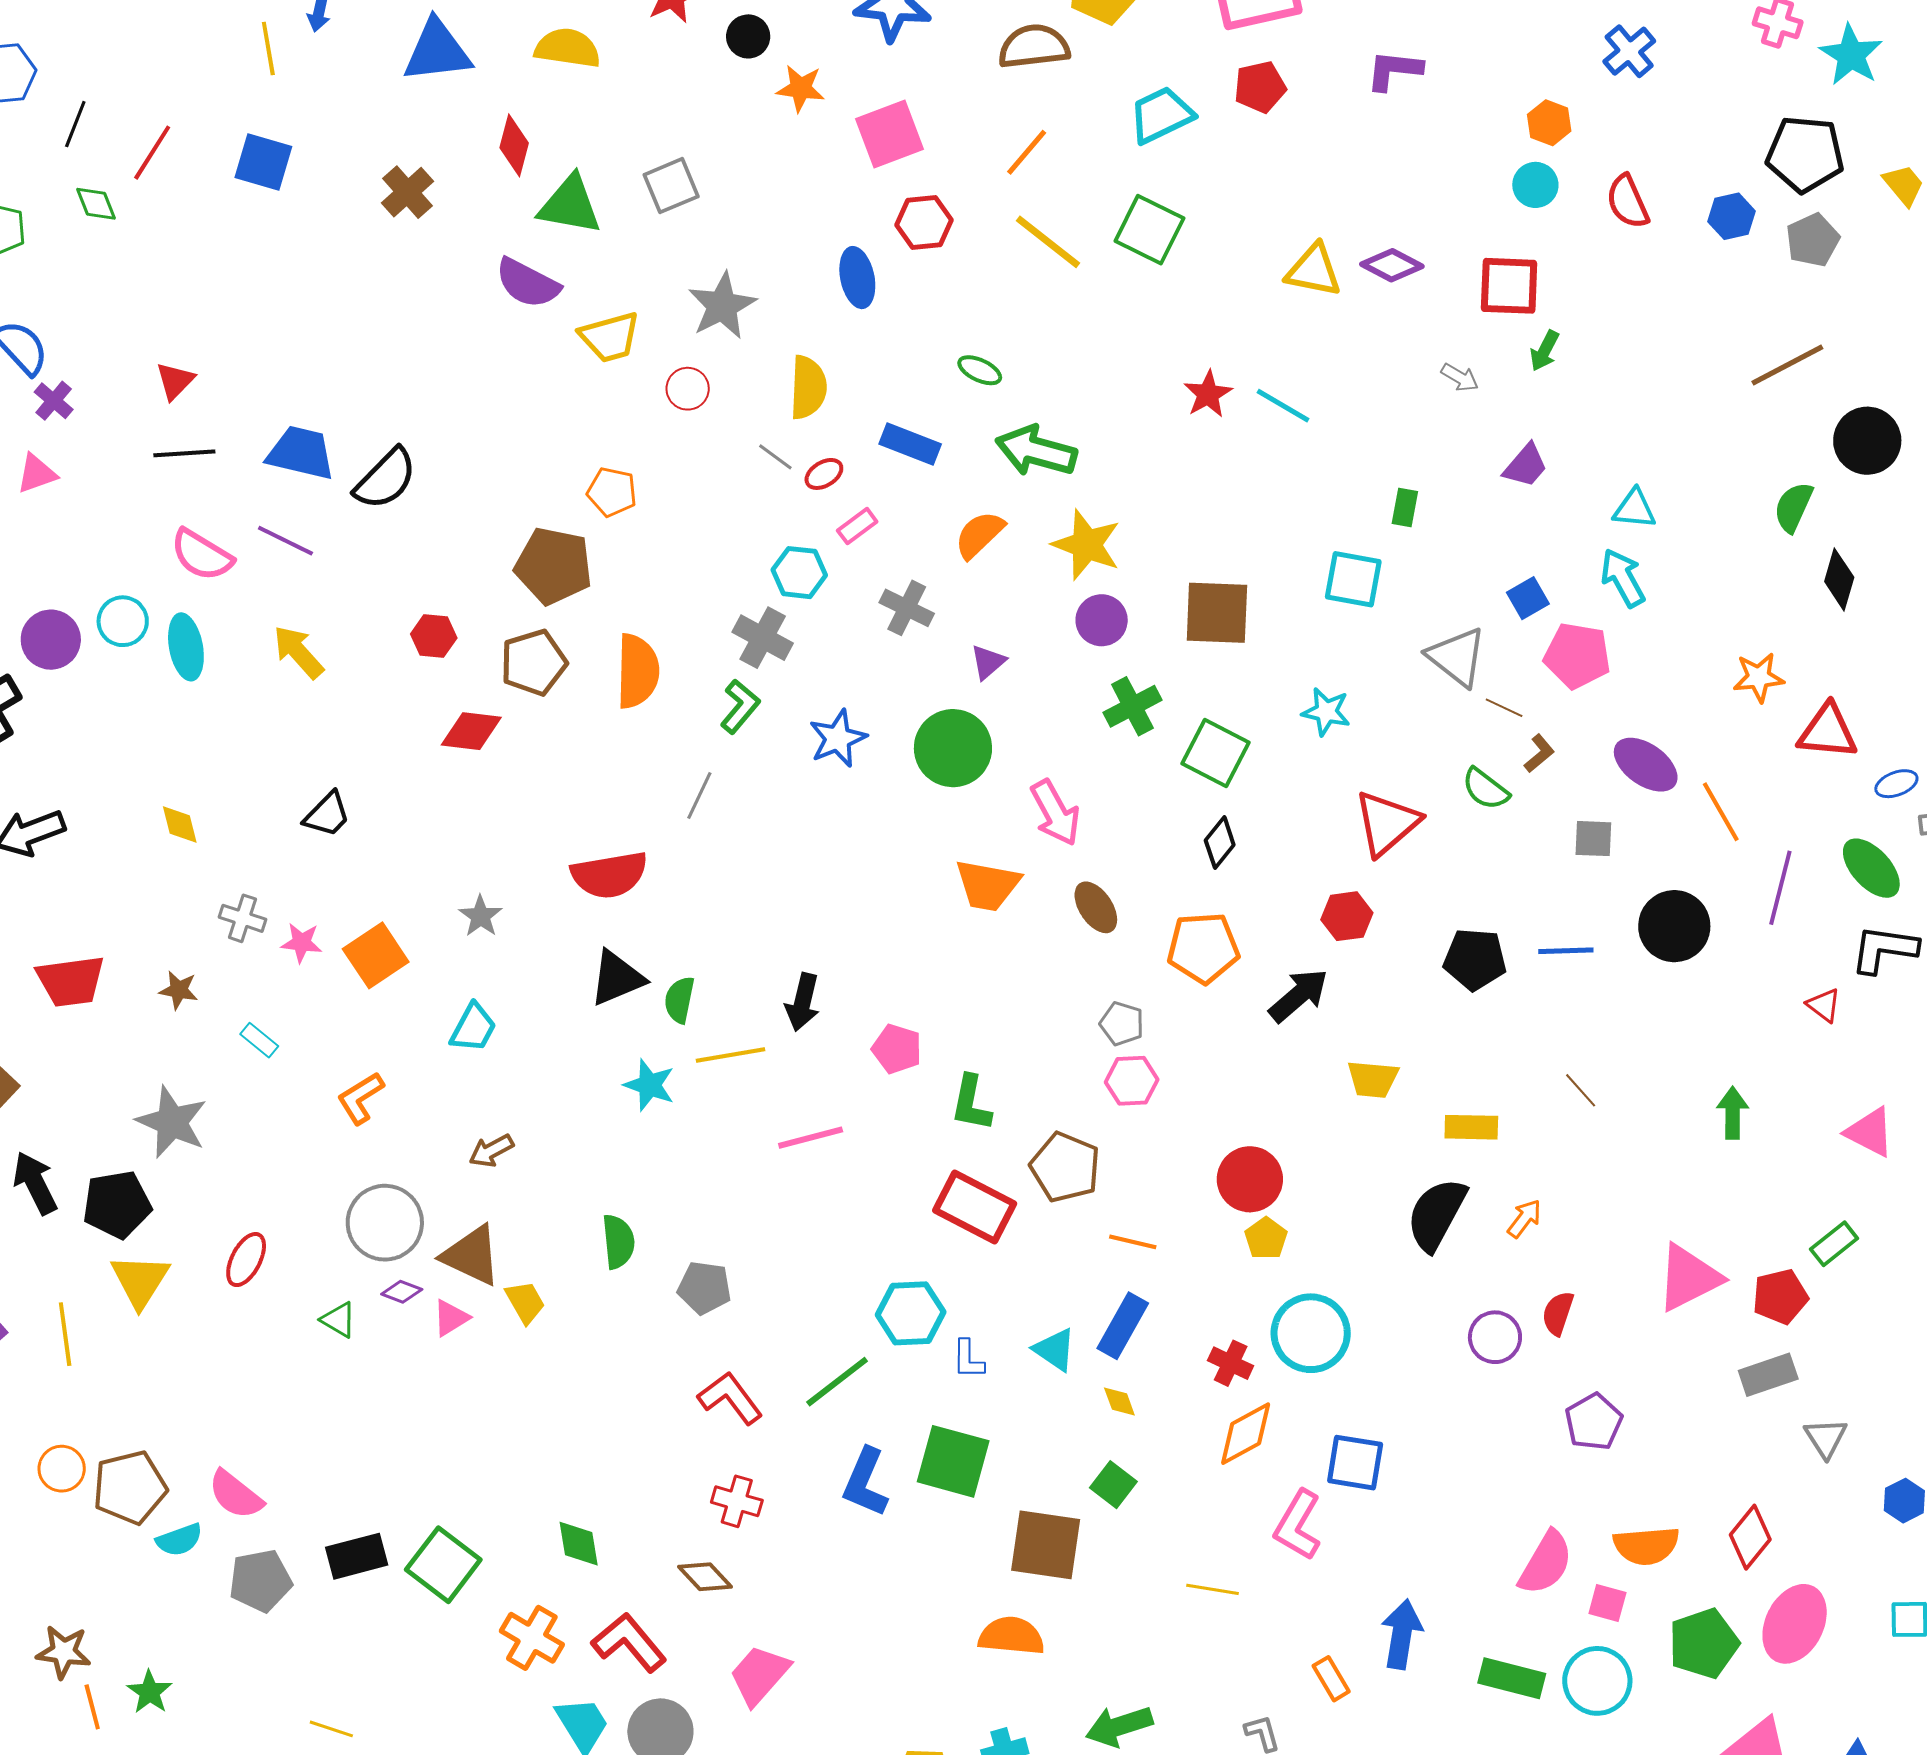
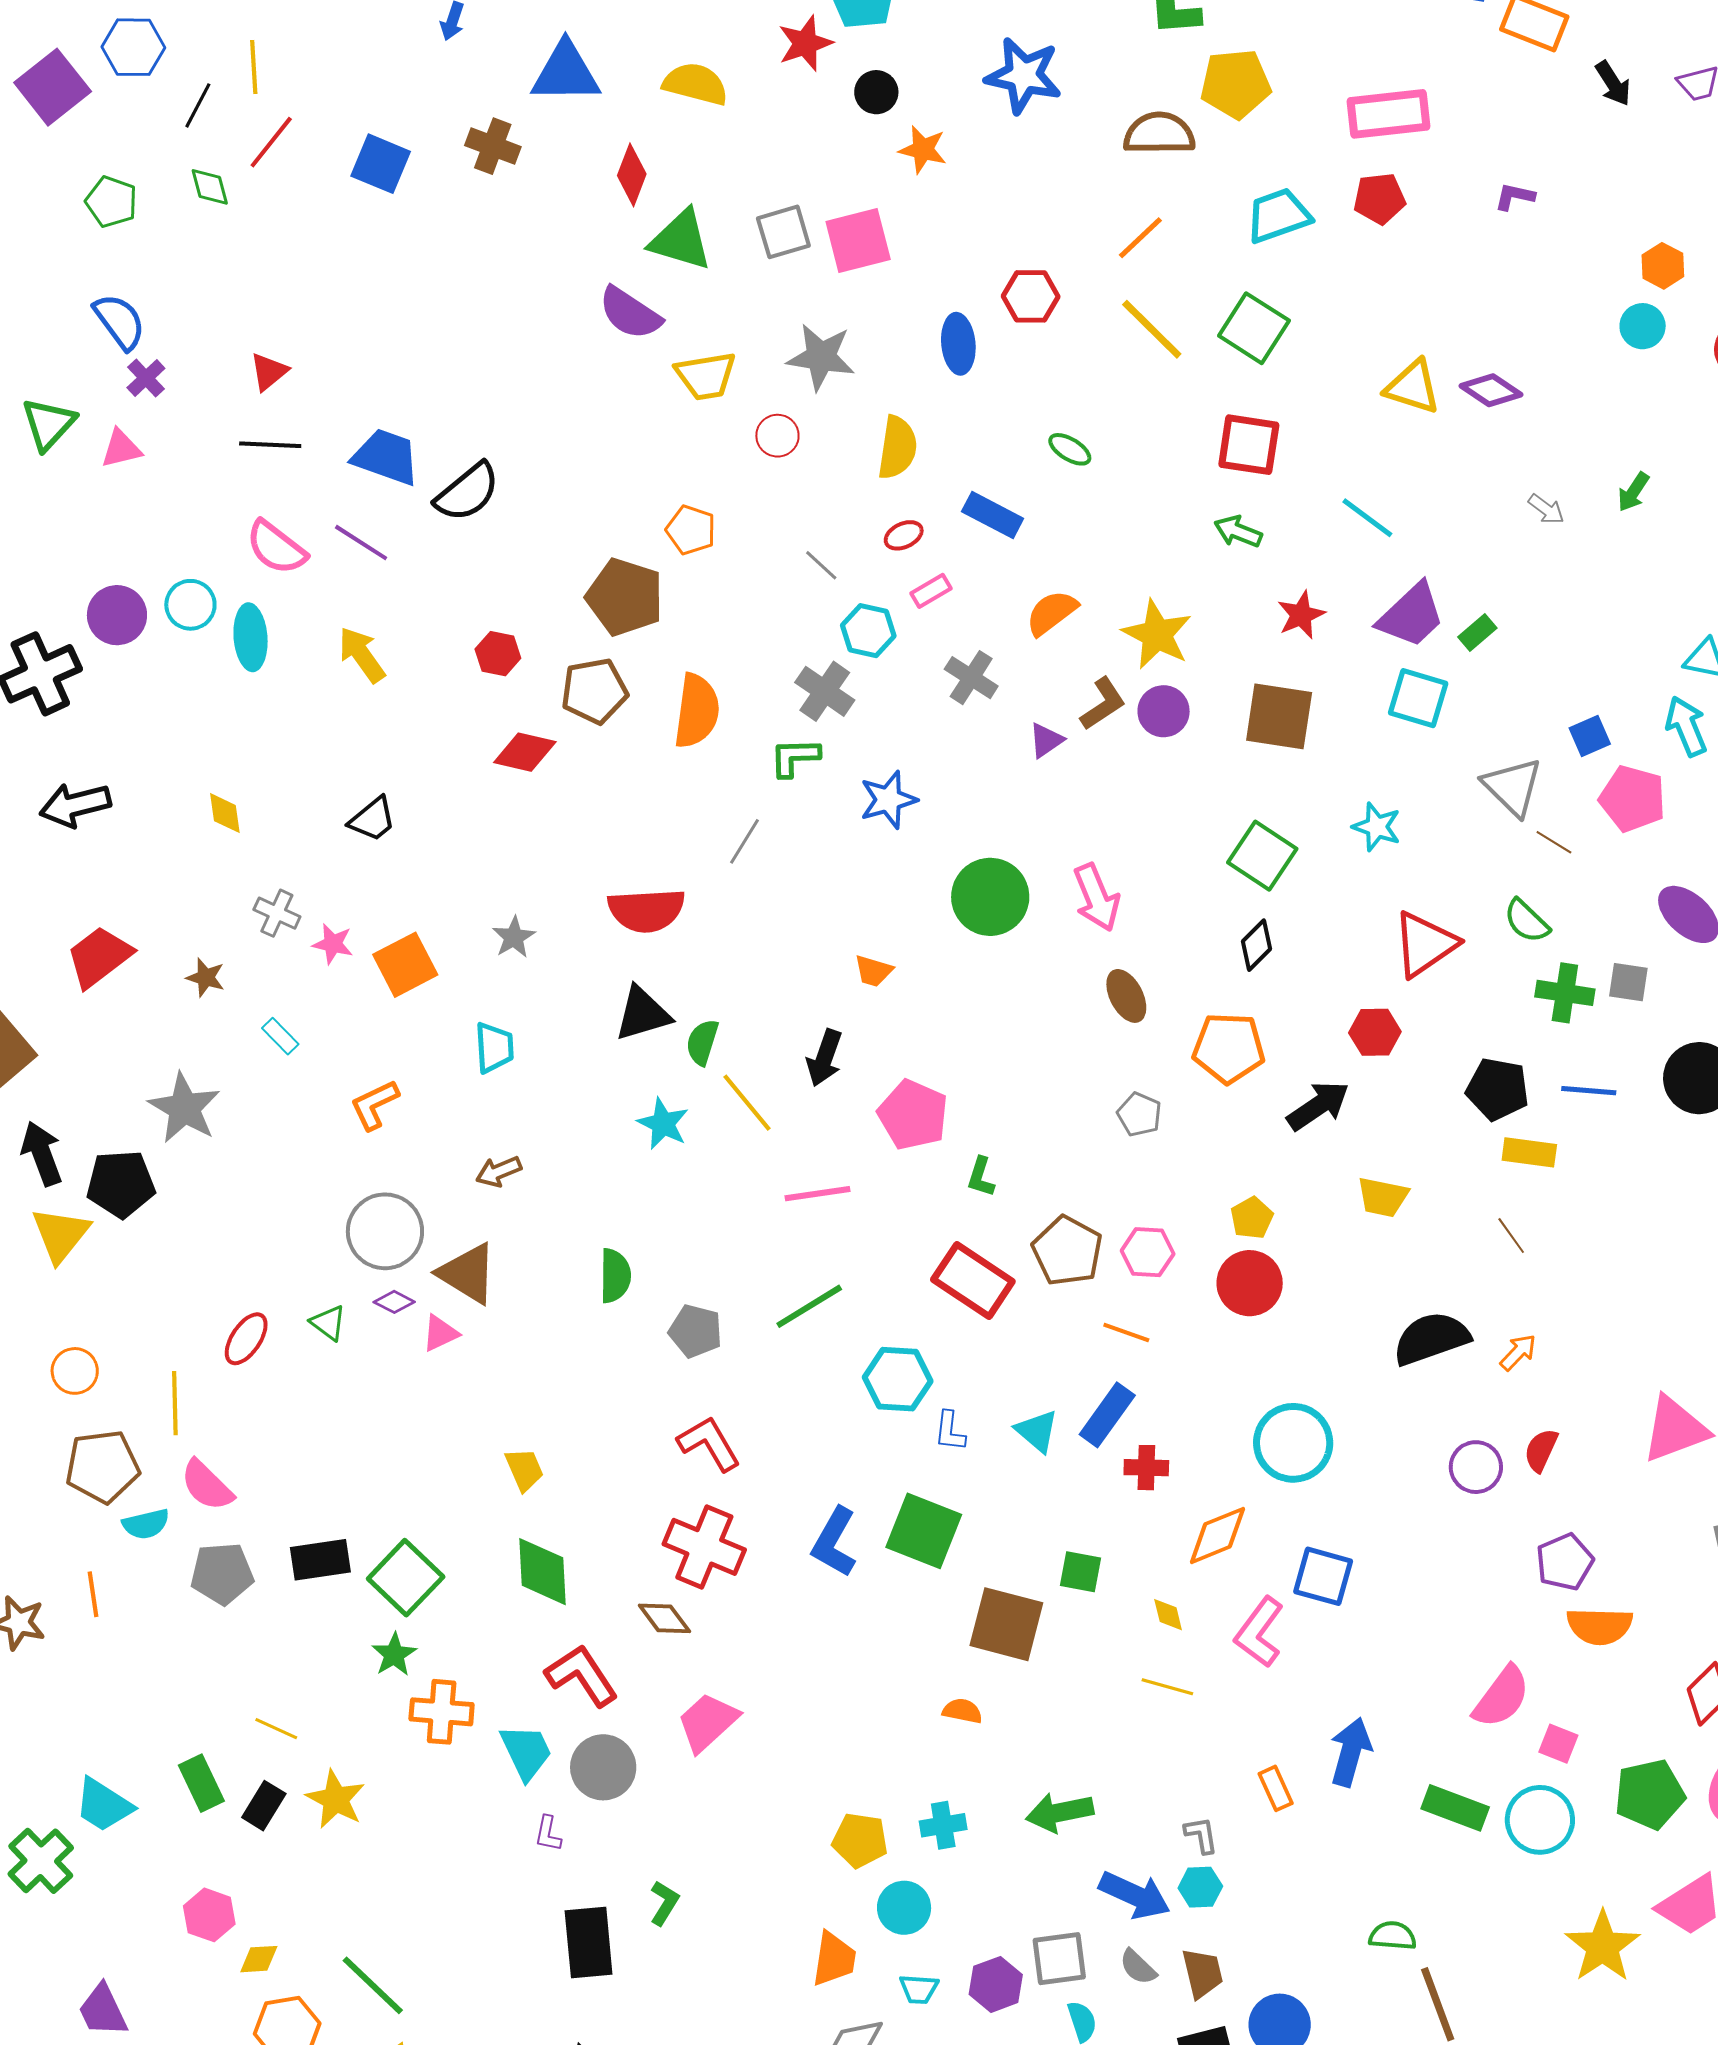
yellow line: (268, 48) -> (254, 67), moved
purple L-shape: (1394, 70) -> (1515, 197), size x0.7
pink square: (890, 134) -> (858, 241), moved
brown cross: (407, 192) -> (493, 146), moved, turned -34
red square: (1509, 286) -> (1249, 445), moved
gray star: (722, 306) -> (821, 357), turned 30
red star: (1208, 394) -> (1301, 615), moved
green arrow: (1036, 451) -> (1238, 532), moved, size x0.6
gray line: (775, 457) -> (821, 565), moved
purple trapezoid: (1526, 466) -> (1411, 615), moved, size x1.5
green rectangle: (1405, 508) -> (1477, 632), turned 33
green L-shape: (740, 706) -> (795, 757), turned -138
green cross: (1132, 706) -> (1565, 993), moved, turned 30
green circle: (953, 748) -> (990, 897), moved
brown L-shape: (1539, 753) -> (1103, 704), moved, size x1.4
orange trapezoid: (988, 885) -> (873, 971), moved, size x0.6
red trapezoid: (71, 981) -> (99, 957), turned 144
cyan trapezoid: (473, 1028) -> (494, 1048), turned -38
pink pentagon: (897, 1049) -> (913, 1115), size x1.4
yellow line: (731, 1055) -> (747, 1103), turned 54
pink hexagon: (1132, 1081) -> (1148, 1252), moved
brown line: (1581, 1090) -> (1511, 1236), moved
green L-shape: (971, 1103) -> (981, 1177), size x0.7
yellow rectangle: (1471, 1127) -> (1529, 1152), moved
black semicircle: (1436, 1214) -> (1431, 1338), turned 36
yellow pentagon: (1266, 1238) -> (1252, 1218), moved
red ellipse: (246, 1260) -> (246, 1339), moved
yellow triangle: (140, 1281) -> (61, 1235), moved
yellow trapezoid: (525, 1302) -> (524, 1469), moved
yellow line: (65, 1334) -> (175, 1403), moved
red cross: (1231, 1363) -> (1146, 1468), moved, turned -30
green line: (837, 1382) -> (809, 1306), moved
yellow diamond: (1119, 1401) -> (1168, 1615), moved
orange circle: (62, 1469) -> (75, 1371), moved
green square: (1113, 1485) -> (1080, 1572), turned -33
red cross: (737, 1501) -> (704, 1547), size x1.6
green diamond: (579, 1544) -> (542, 1572), size x1.4
orange semicircle: (1646, 1546) -> (1600, 1626), moved
orange semicircle: (1011, 1636) -> (962, 1711), size x0.6
orange cross: (532, 1638) -> (442, 1712), moved, turned -32
green star: (150, 1692) -> (394, 1655), moved
orange line: (92, 1707) -> (93, 1594), moved

